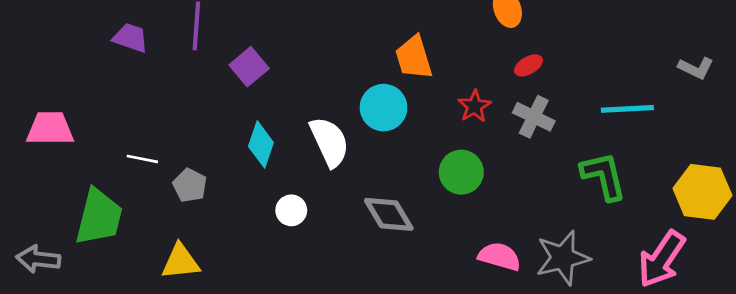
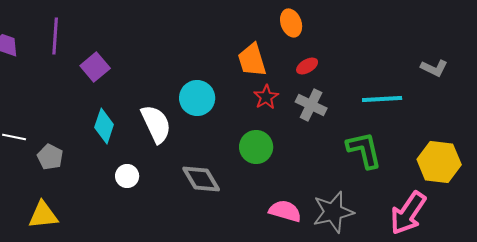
orange trapezoid: (414, 57) -> (252, 60), moved

